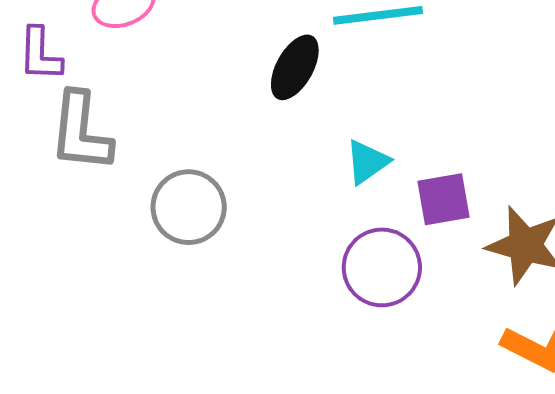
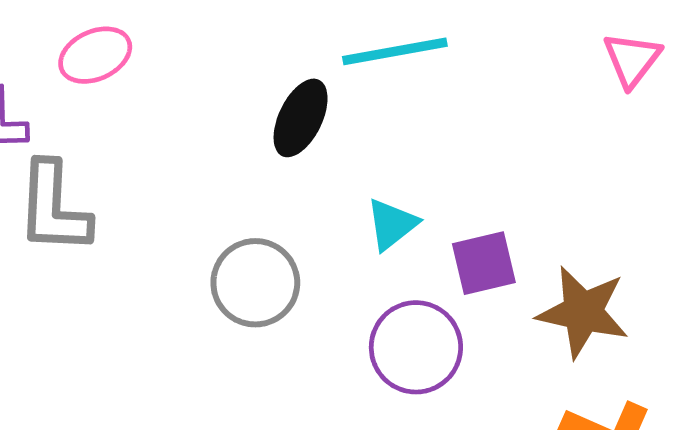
gray circle: (189, 207) -> (255, 283), moved

